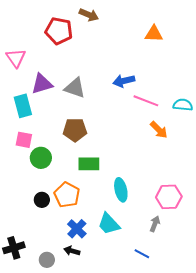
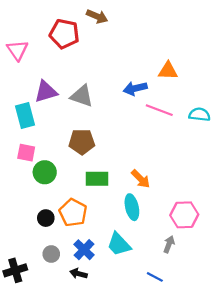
orange triangle: (154, 34) -> (168, 71), moved
pink triangle: (16, 58) -> (17, 50), moved
orange arrow: (159, 130) -> (141, 179), moved
gray circle: (47, 260) -> (51, 254), moved

